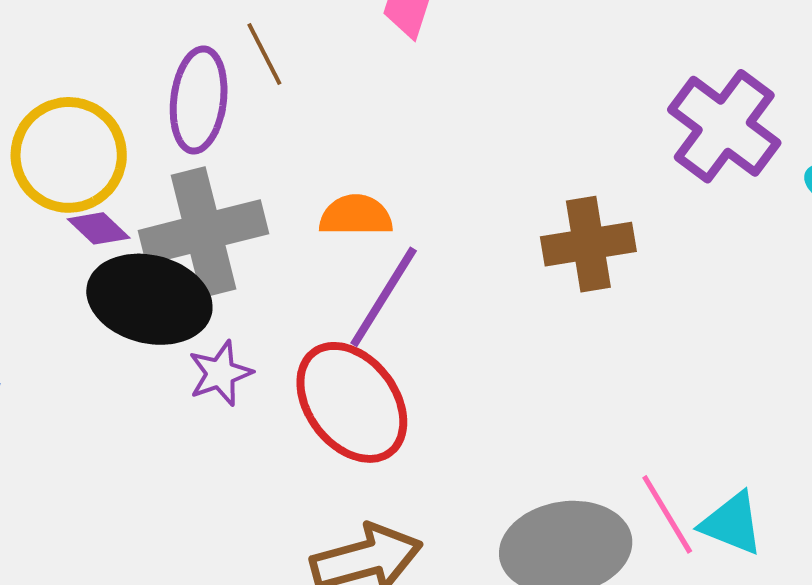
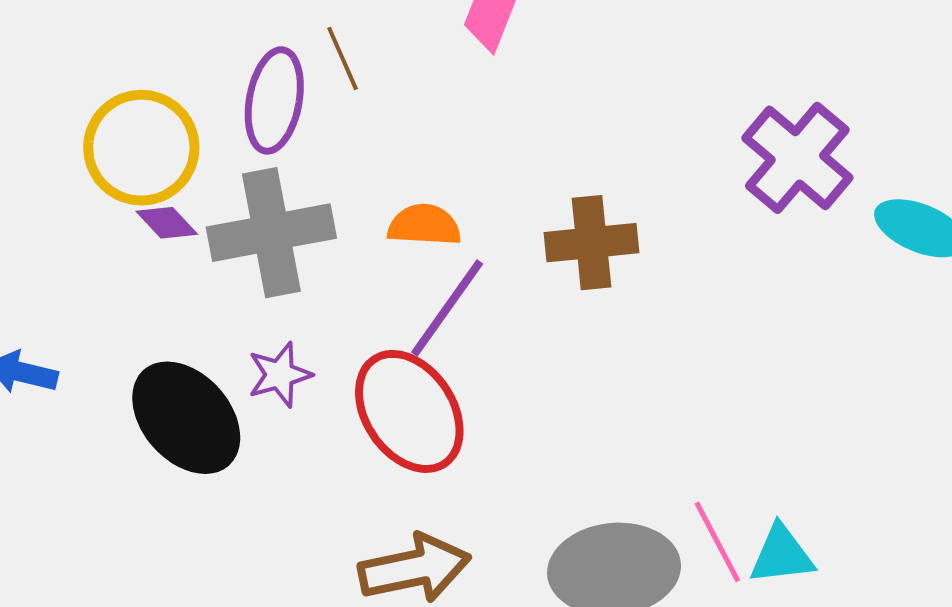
brown cross: (588, 244) -> (591, 243), moved
black ellipse: (149, 299) -> (186, 418), moved, turned 31
cyan triangle: (732, 523) -> (782, 555), turned -32

